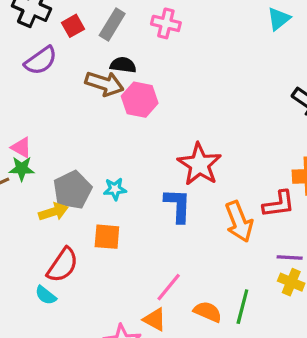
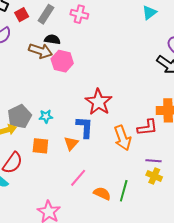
orange triangle: (155, 319) -> (71, 143), moved, turned 42

